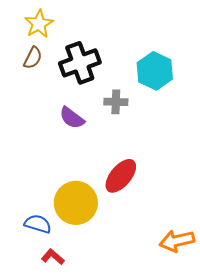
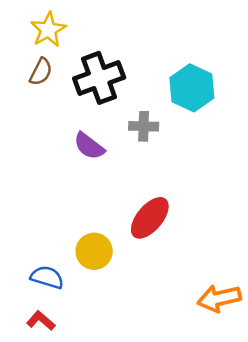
yellow circle: (76, 203) -> (94, 251), size x0.7
red L-shape: (53, 257) -> (41, 321), moved

